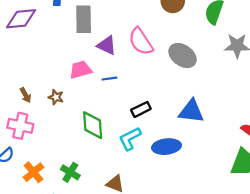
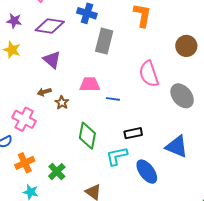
purple triangle: (107, 45) -> (52, 60), moved
brown arrow: (26, 95) -> (44, 92), moved, turned 88
blue ellipse: (166, 147) -> (147, 172), turned 45

